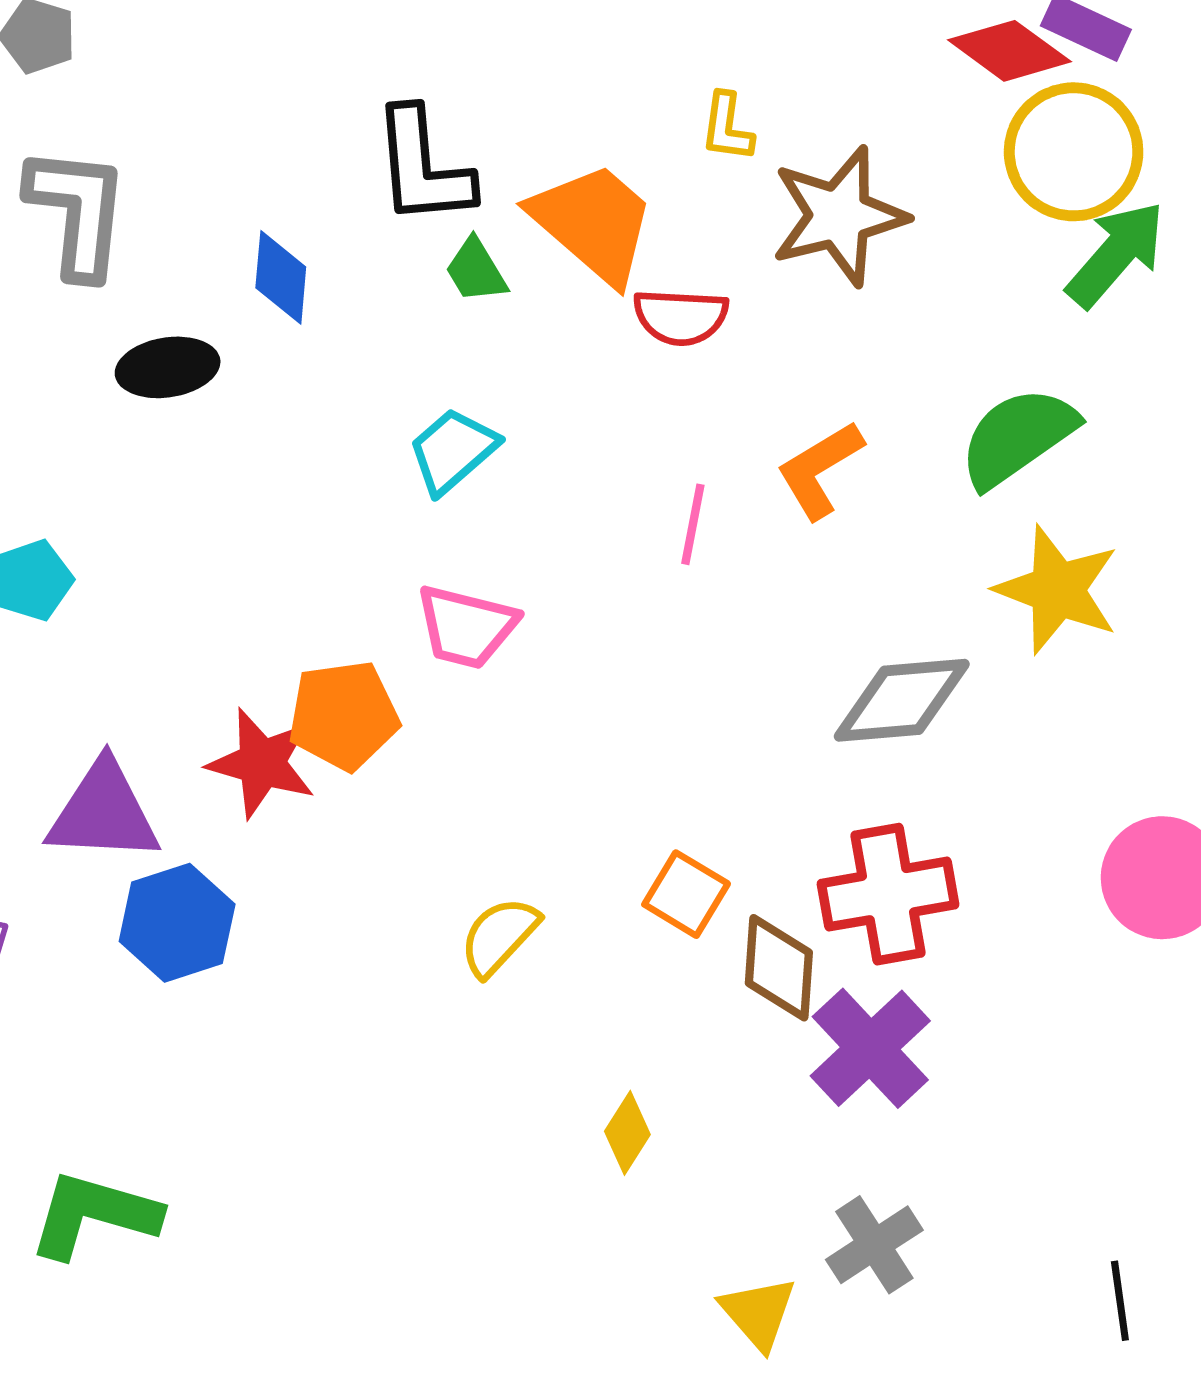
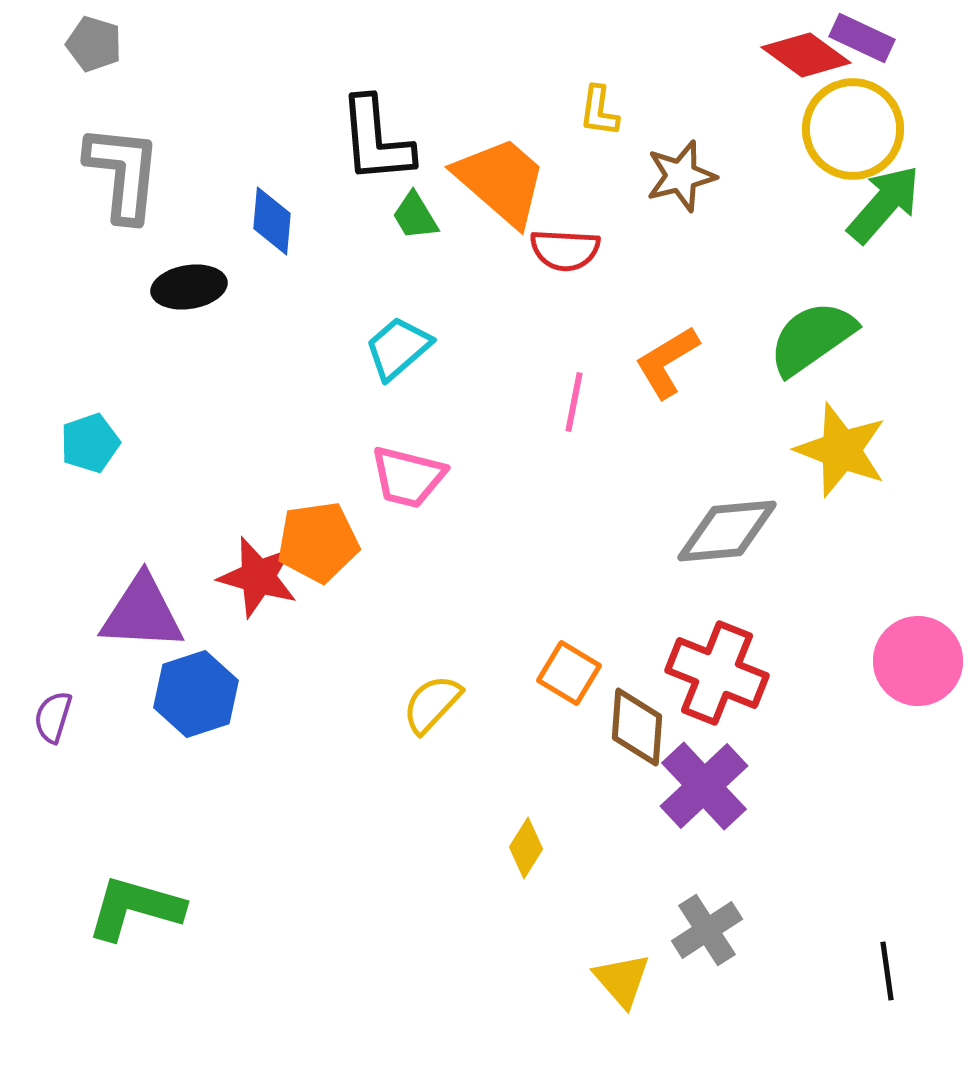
brown star: (839, 216) -> (681, 176), size x0.7
red cross: (888, 894) -> (717, 673), turned 32

